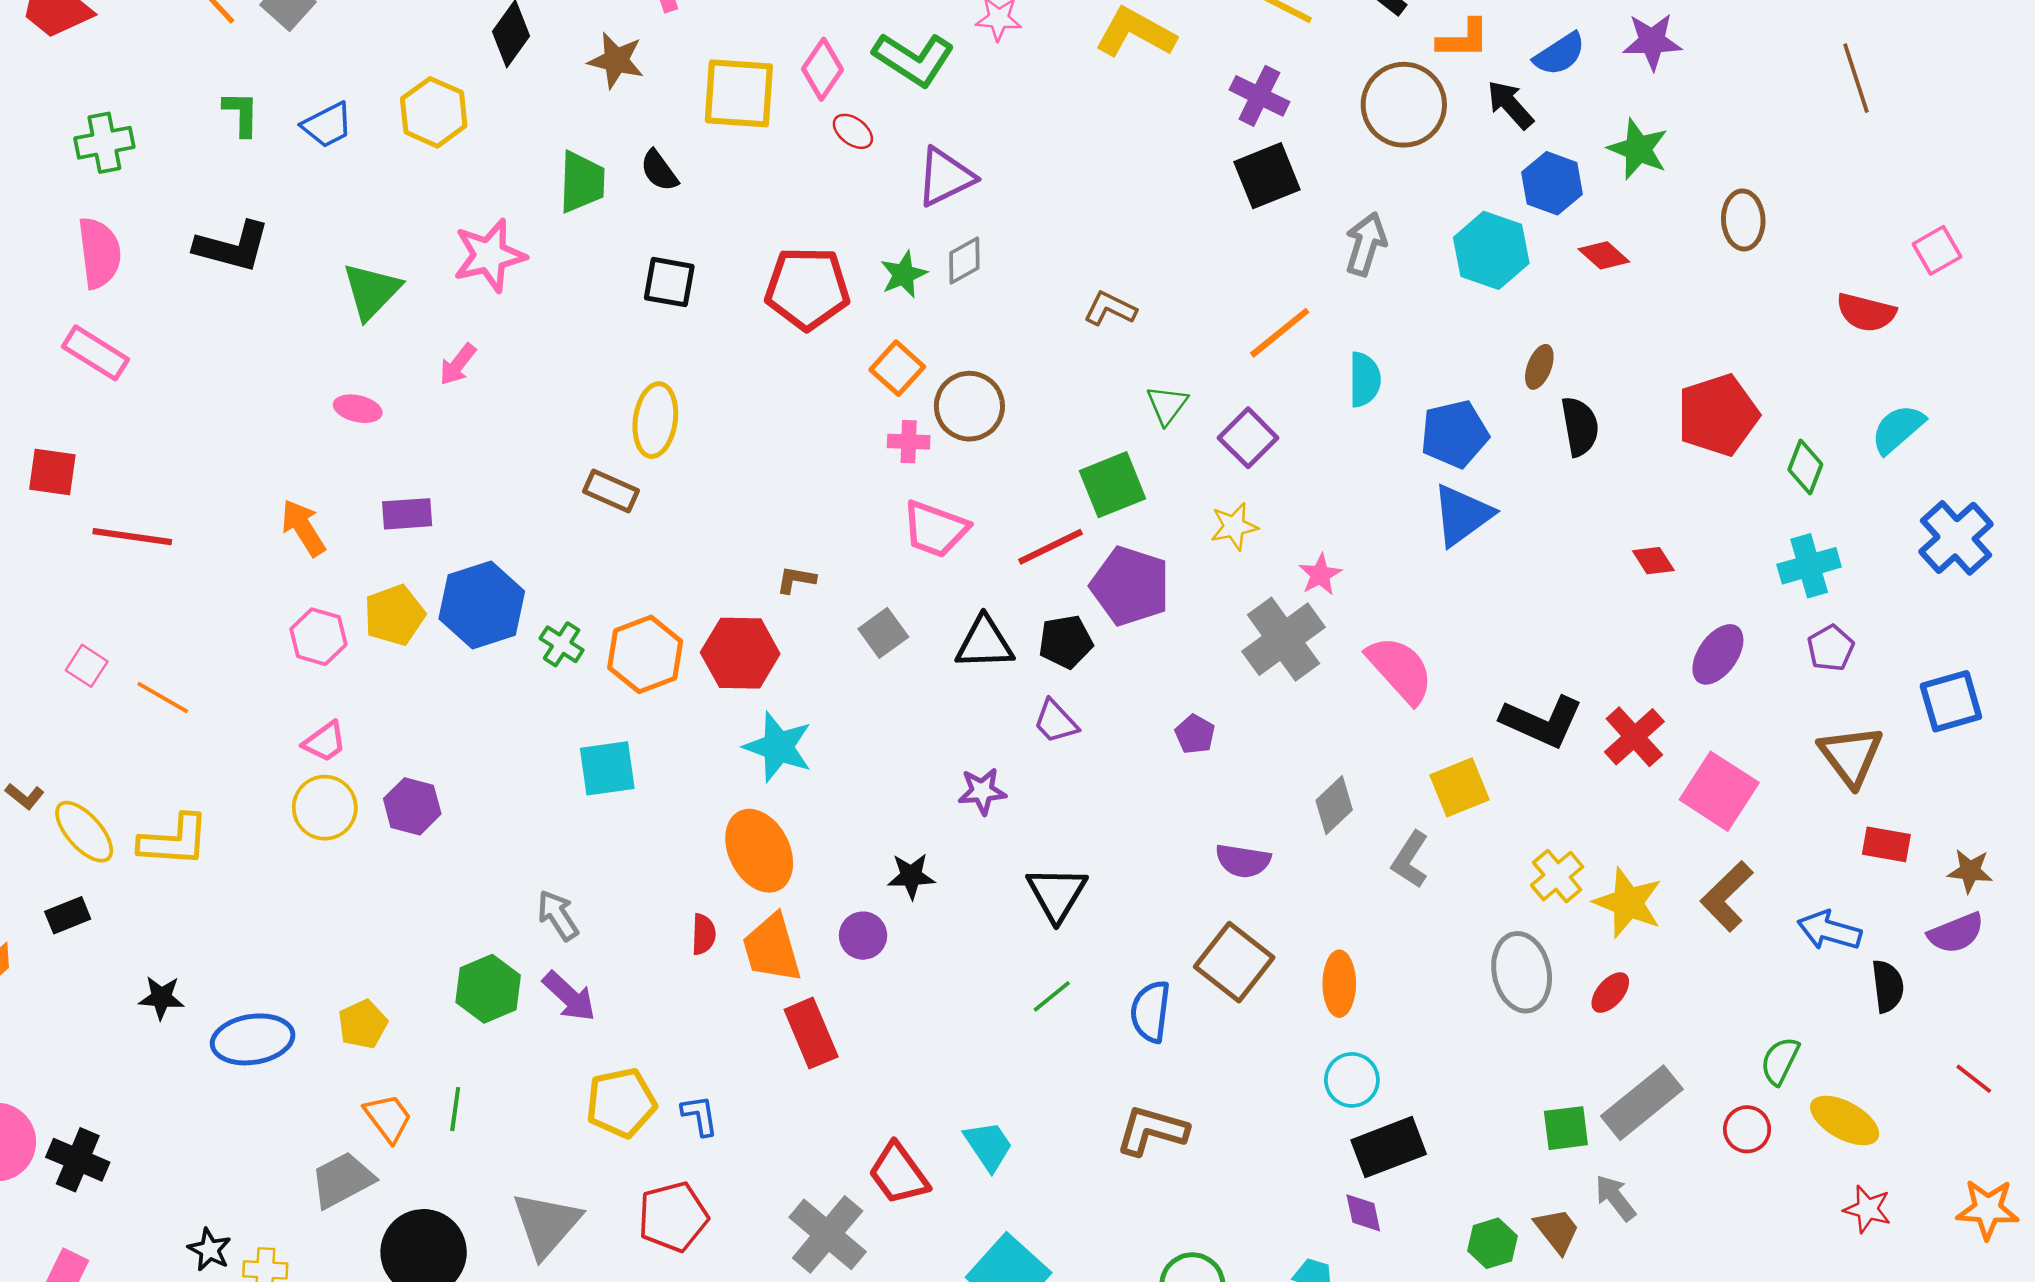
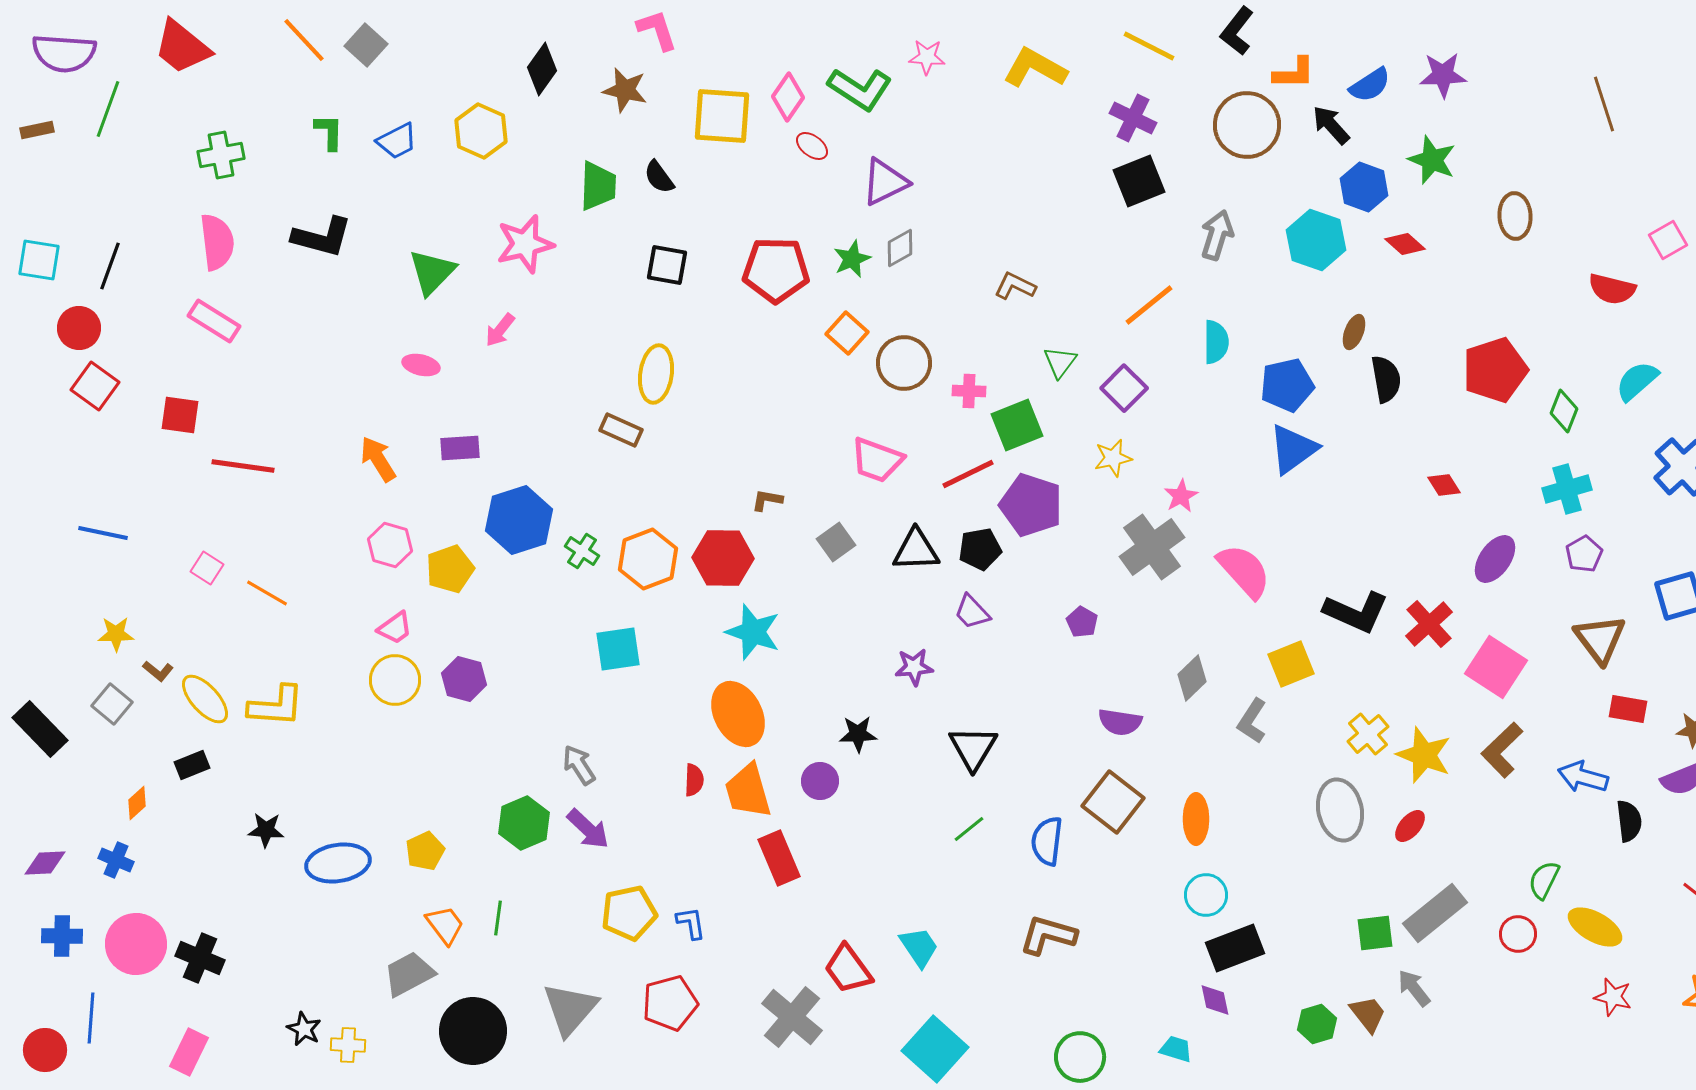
pink cross: (909, 442) -> (969, 391), moved
yellow pentagon: (394, 615) -> (450, 569), moved

